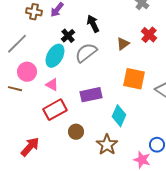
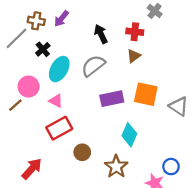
red cross: (149, 35) -> (135, 32), moved, turned -35
black cross: (68, 36) -> (43, 49), moved
gray line: (17, 44) -> (16, 38), moved
brown line: (15, 89) -> (15, 105), turned -56
purple rectangle: (91, 95) -> (112, 99), moved

